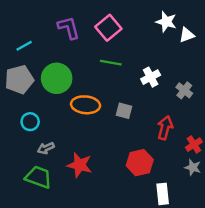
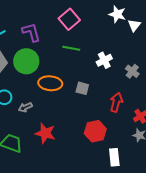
purple L-shape: (69, 28) -> (31, 32), moved
white triangle: (187, 35) -> (134, 25), turned -32
gray arrow: (46, 148) -> (25, 107), moved

